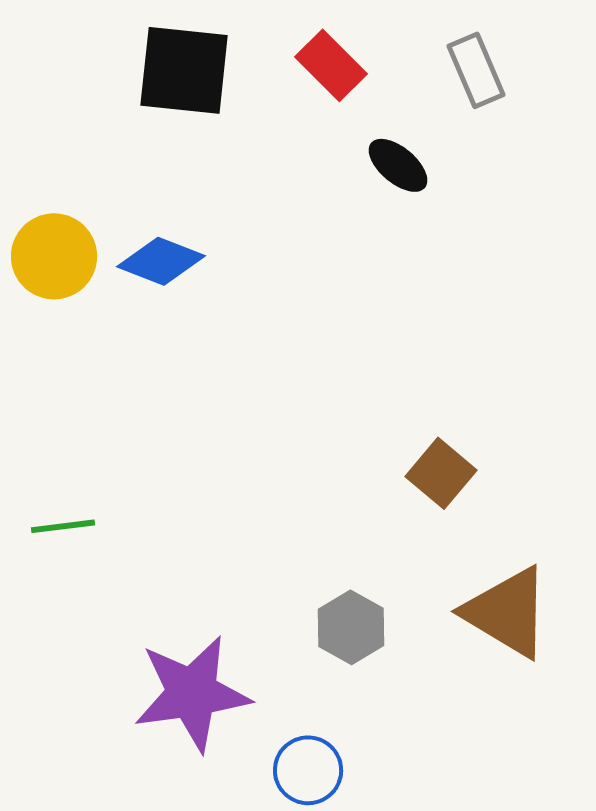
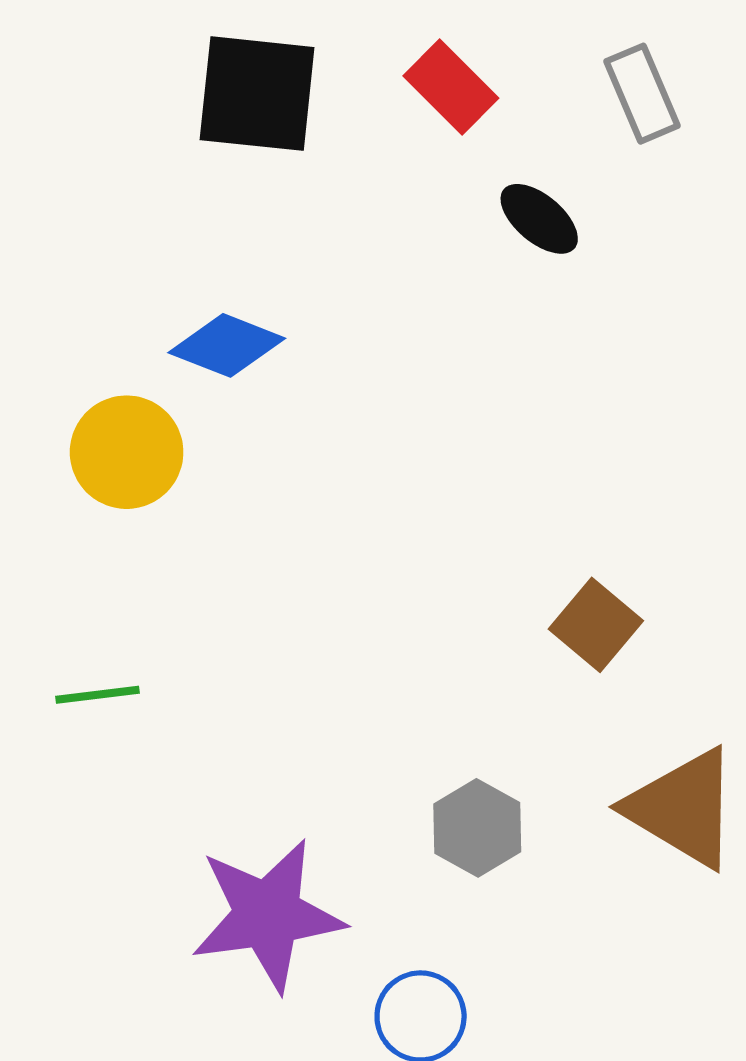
yellow circle: (54, 256) -> (127, 452), moved

